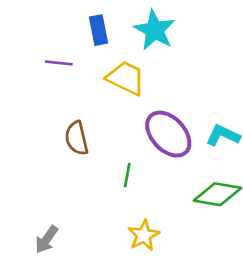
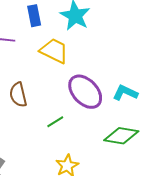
green line: (127, 175) -> (55, 122), turned 48

